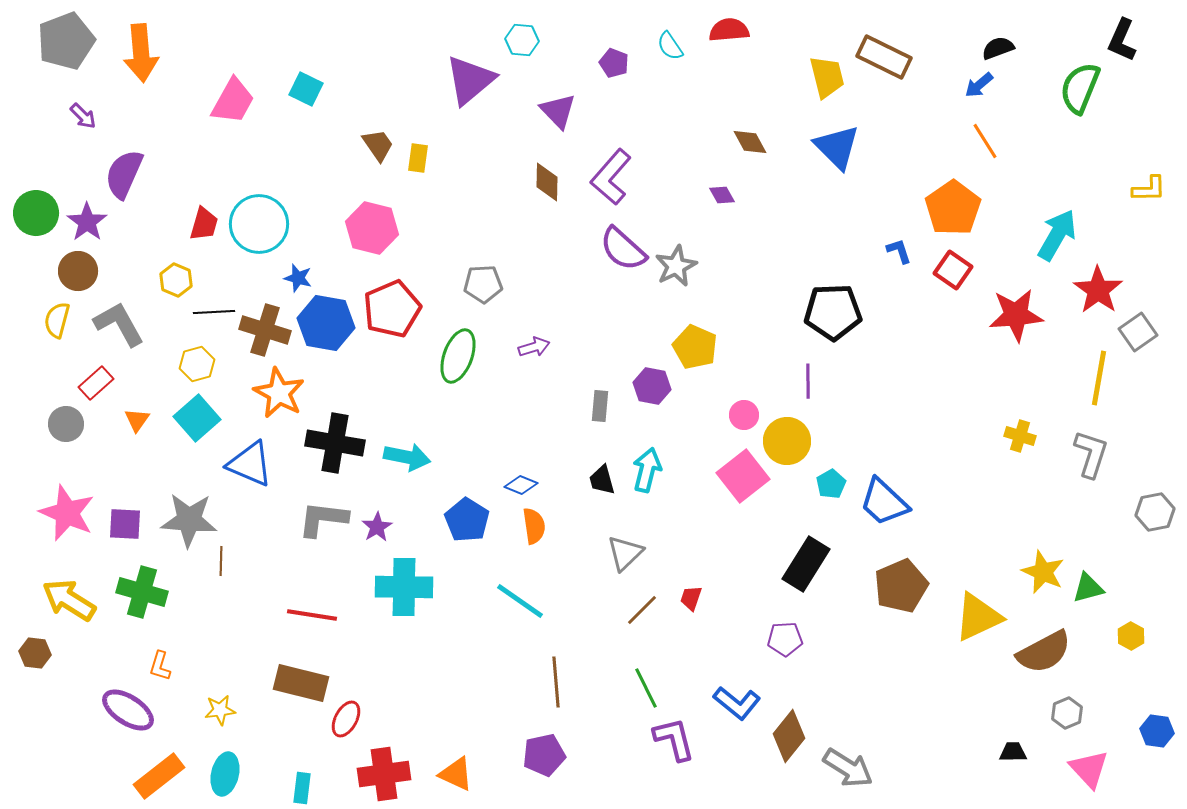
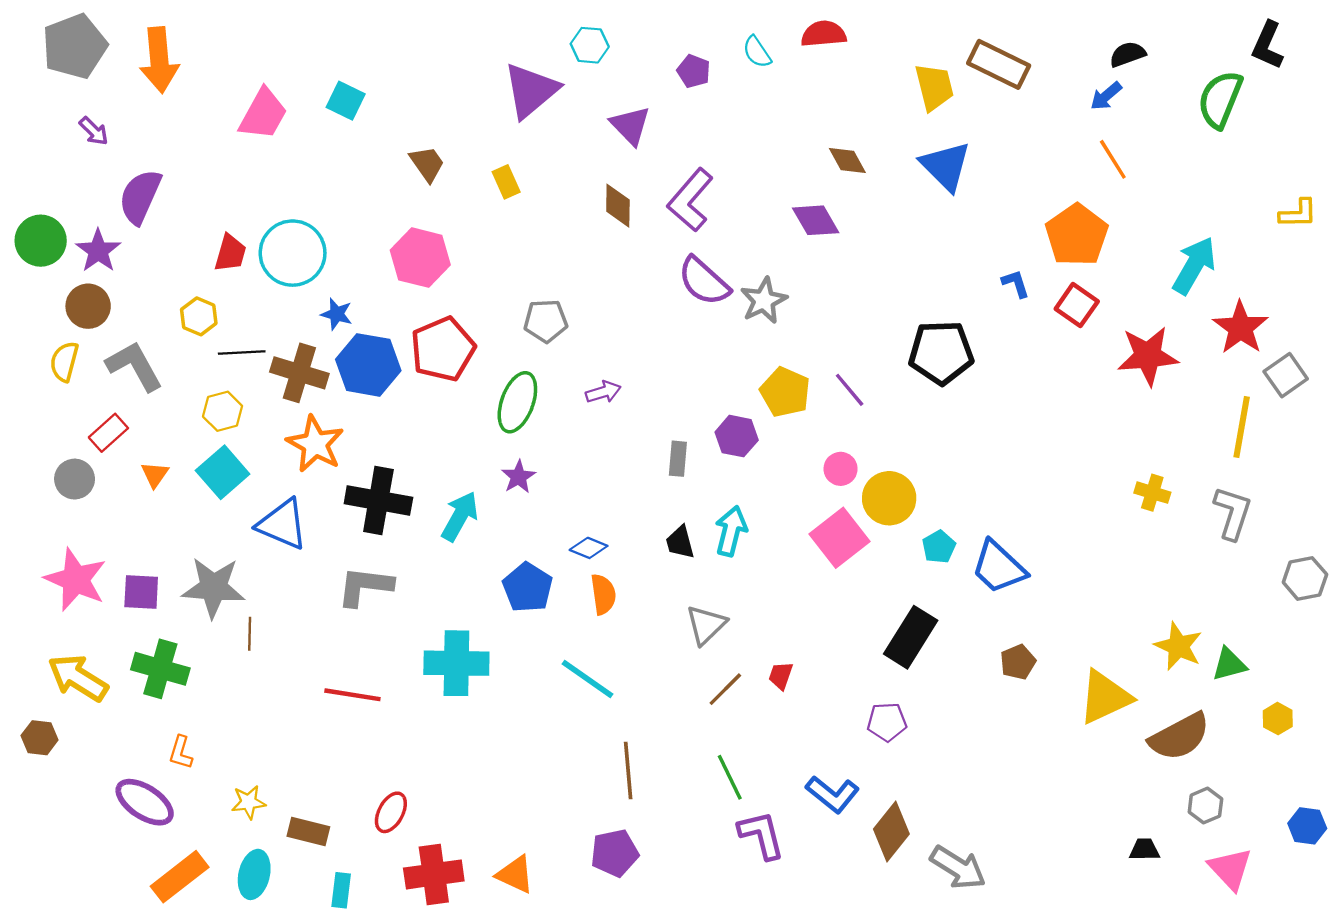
yellow rectangle: (418, 158) -> (506, 182), moved, turned -32
purple diamond: (722, 195) -> (816, 220), size x1.6
purple line: (808, 381) -> (850, 390), moved, turned -40
cyan arrow: (407, 457) -> (460, 516), turned -72
purple star: (377, 527) -> (519, 477), moved
brown pentagon: (901, 586) -> (1018, 662), size x0.6
brown rectangle: (301, 683) -> (308, 832), moved, size x0.7

